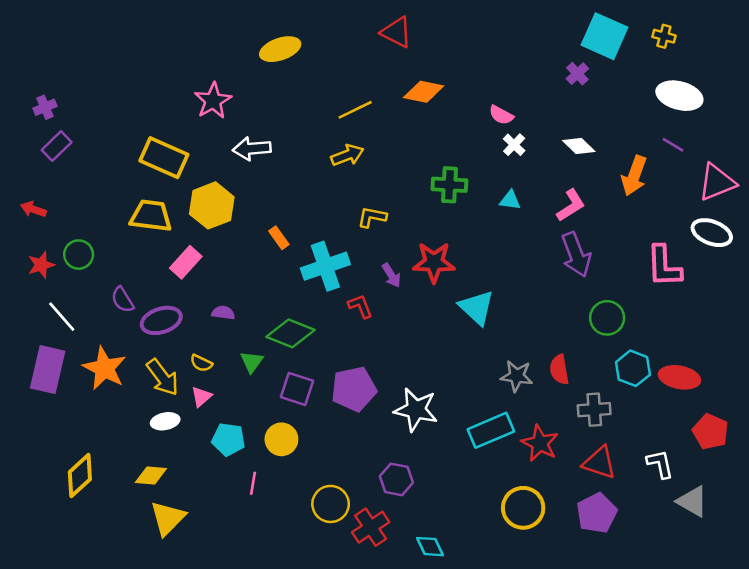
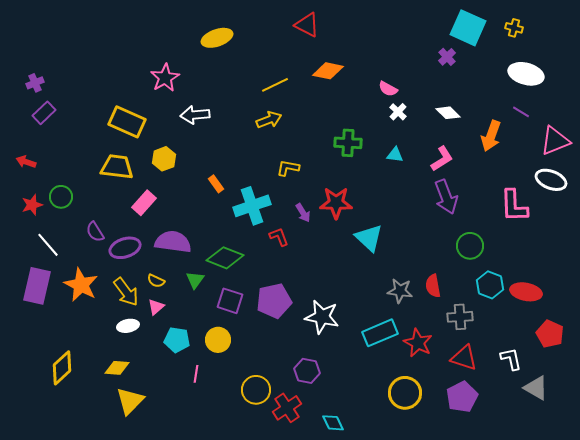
yellow hexagon: (212, 205) -> (164, 159), size x0.7
purple semicircle: (223, 313) -> (173, 242), size x2.0

